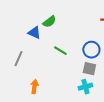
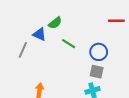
green line: (60, 51) -> (69, 44), moved
gray line: (18, 59) -> (23, 50), moved

